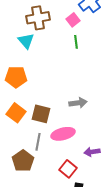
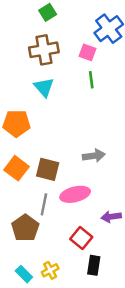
pink square: (73, 20) -> (88, 52), turned -32
cyan triangle: (26, 41) -> (44, 87), moved

